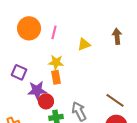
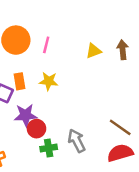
yellow triangle: (84, 44) -> (94, 51), moved
orange rectangle: (56, 77) -> (20, 81), moved

